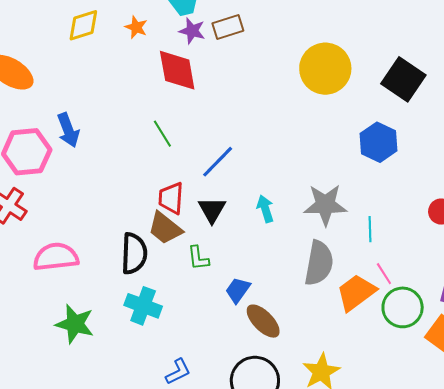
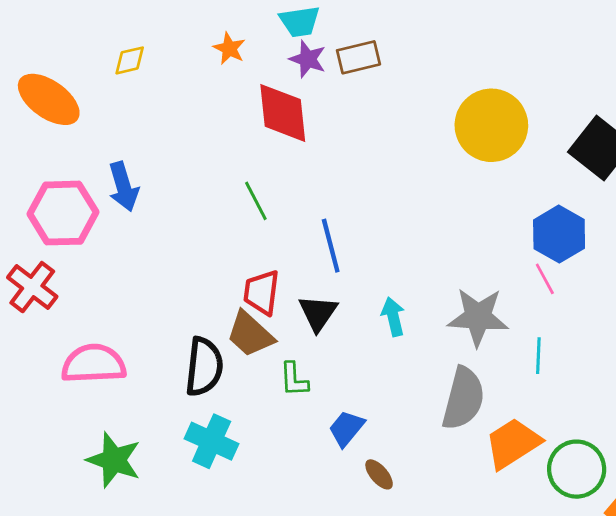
yellow diamond: (83, 25) -> (130, 60), moved, size x0.7
blue line: (218, 162) -> (331, 246), turned -63
pink line: (384, 274) -> (545, 279), moved
brown ellipse: (263, 321) -> (379, 474), size x0.6

